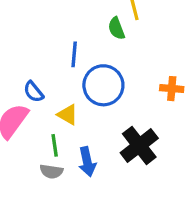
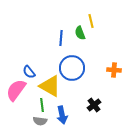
blue line: (74, 54) -> (61, 38), moved
yellow triangle: (68, 115) -> (50, 86), size x1.6
black cross: (139, 145) -> (94, 105), size x0.6

